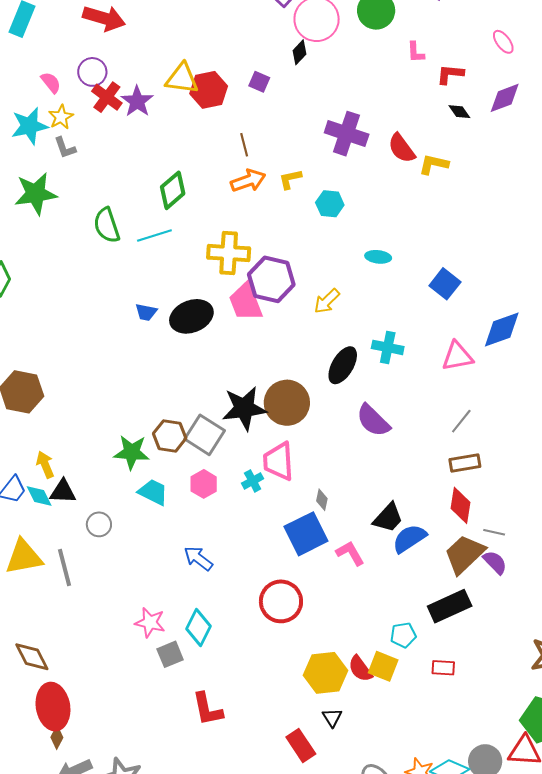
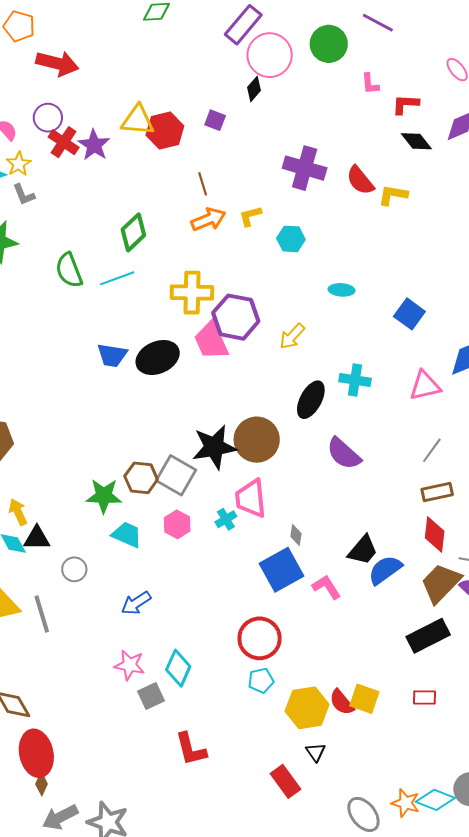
black diamond: (459, 112) -> (416, 141), size x1.4
blue trapezoid: (146, 312) -> (112, 355), size x1.4
blue arrow: (198, 558) -> (136, 603), moved, turned -68
cyan pentagon: (403, 635) -> (261, 680), moved

